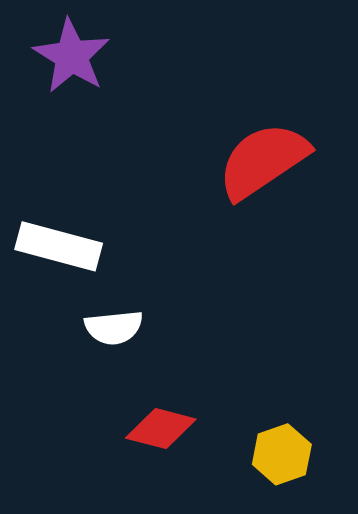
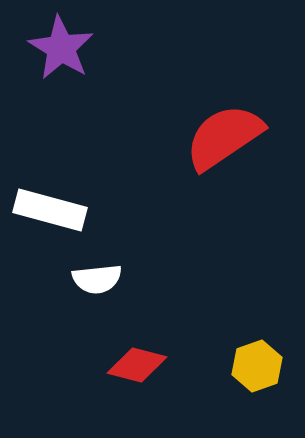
yellow hexagon: (282, 454) -> (257, 366), moved

